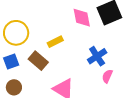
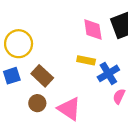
yellow rectangle: (55, 42) -> (86, 60), moved, turned 35
brown circle: (14, 87) -> (37, 103), moved

